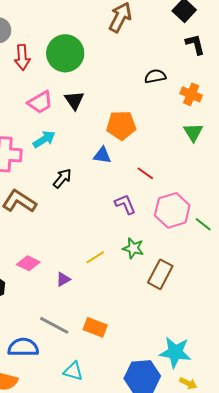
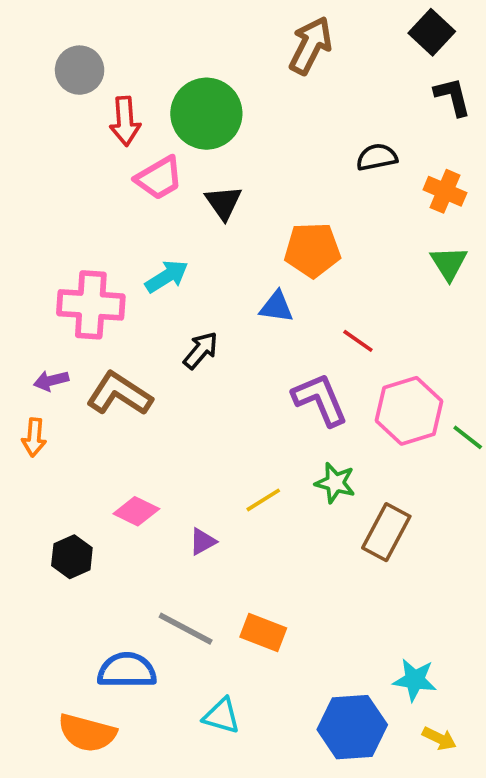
pink trapezoid: (40, 102) -> (159, 178), moved
purple L-shape: (125, 204) -> (320, 400), size x1.4
cyan star: (175, 352) -> (415, 680), size x0.7

